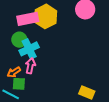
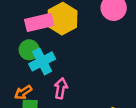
pink arrow: (30, 66) -> (61, 88), moved

